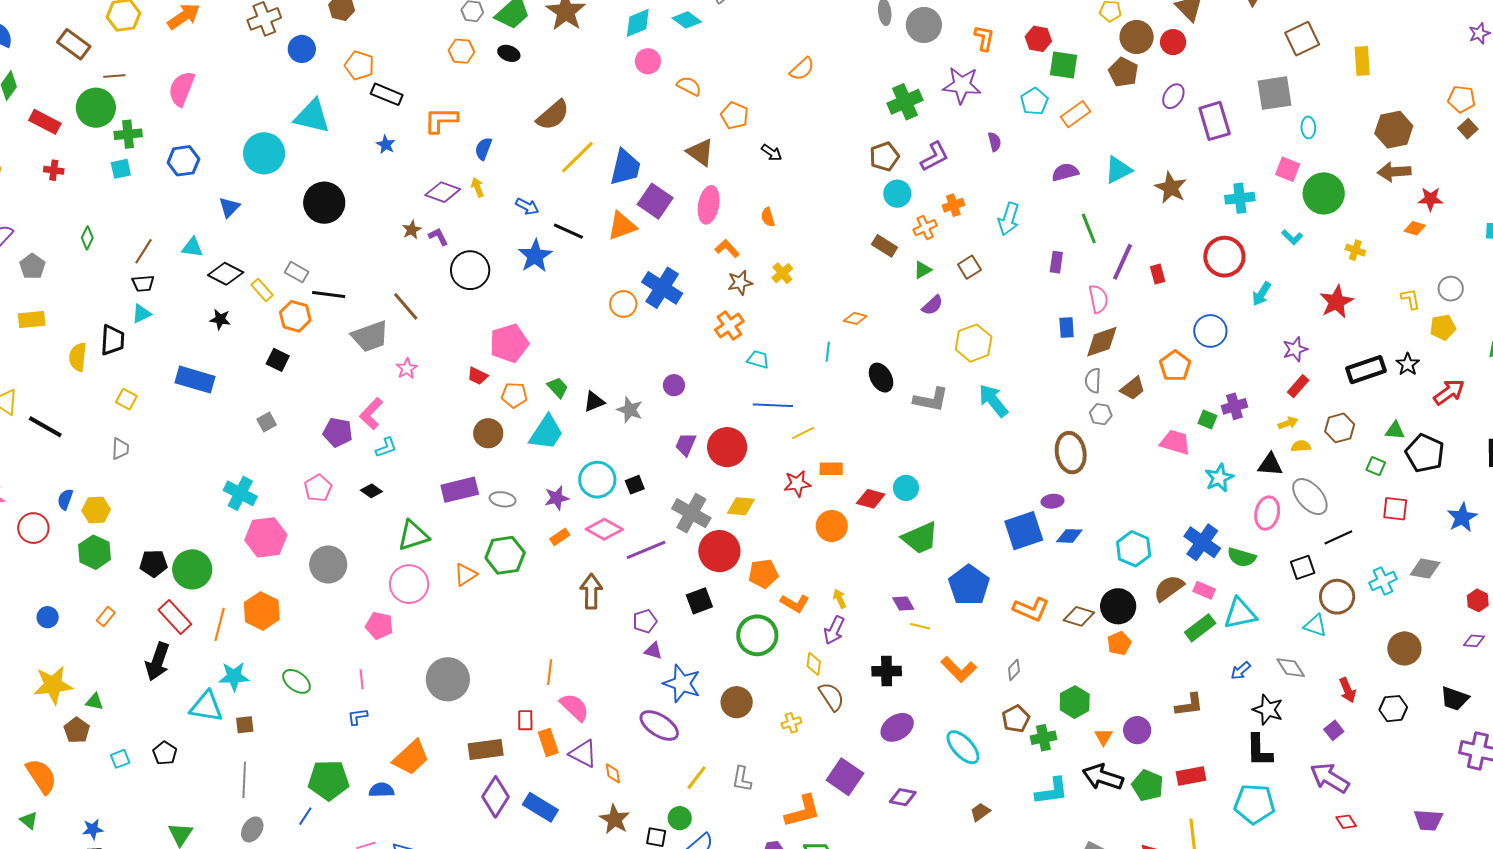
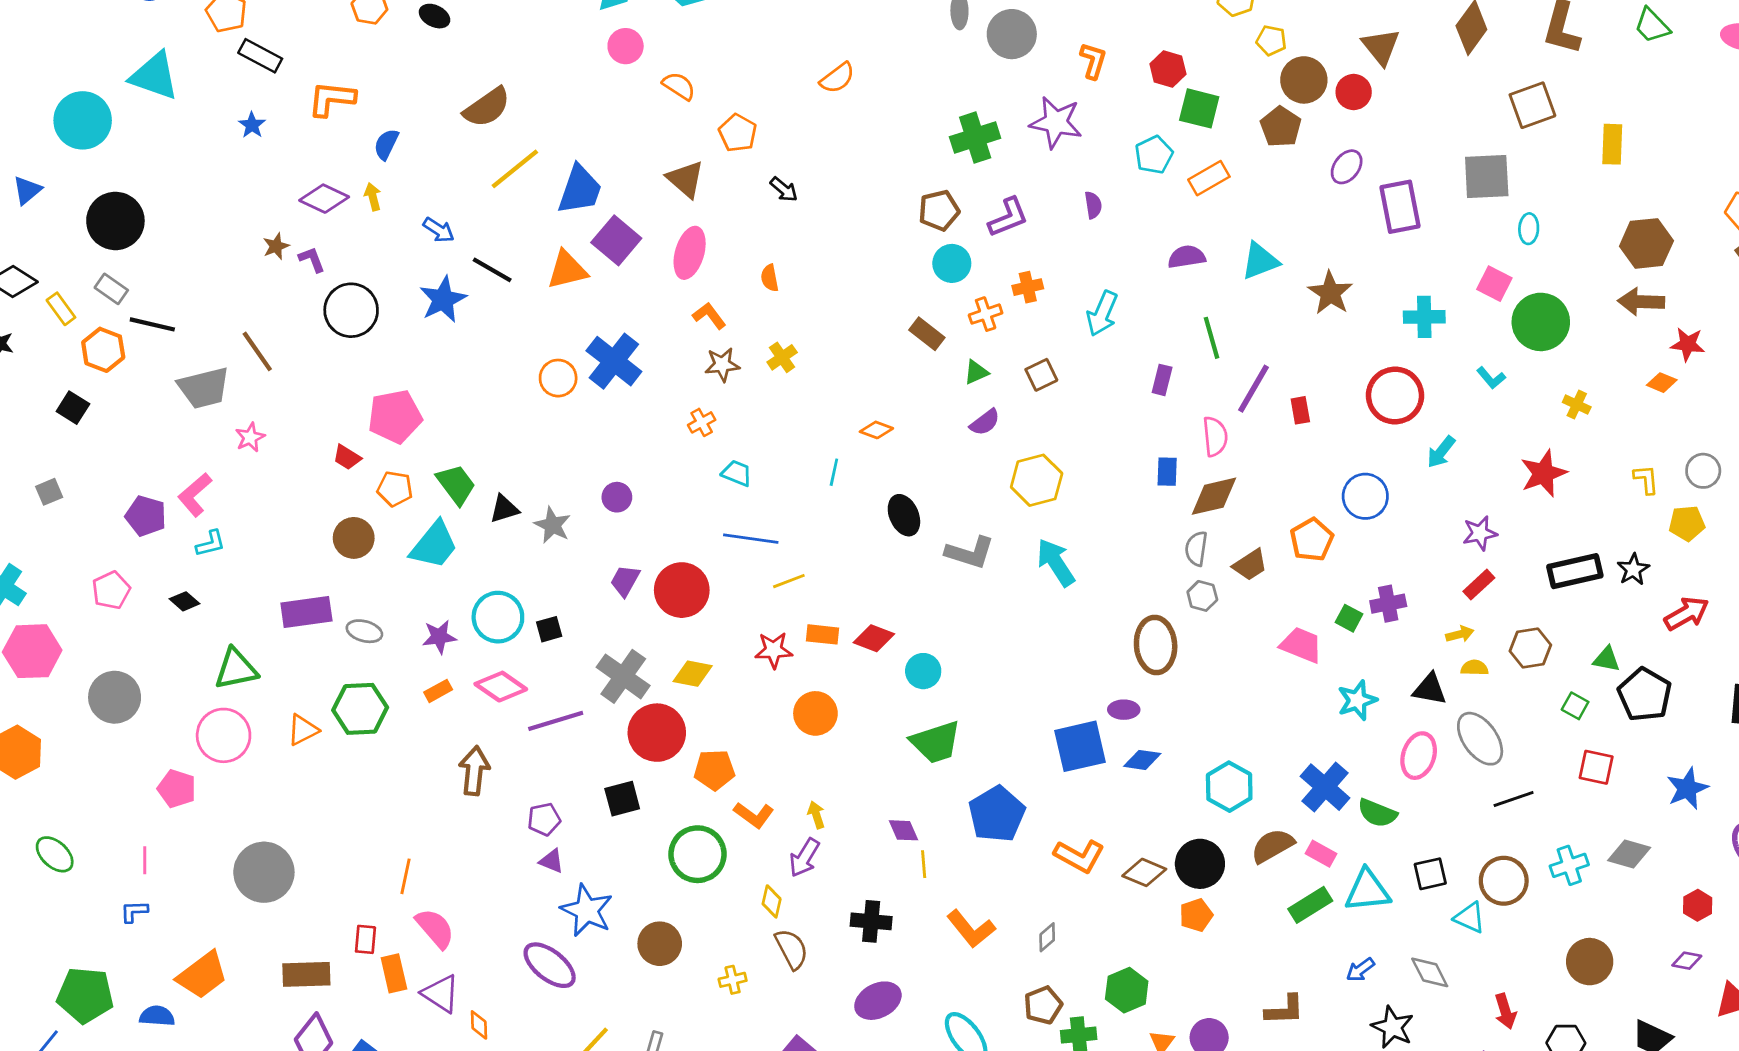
black circle: (324, 203) -> (115, 221), moved
orange cross: (729, 326) -> (702, 422), size x0.7
green trapezoid: (558, 388) -> (456, 484), size x1.4
red diamond: (871, 499) -> (874, 638), moved
black square: (1303, 567) -> (1430, 874), moved
yellow line: (920, 626) -> (924, 864), turned 66

